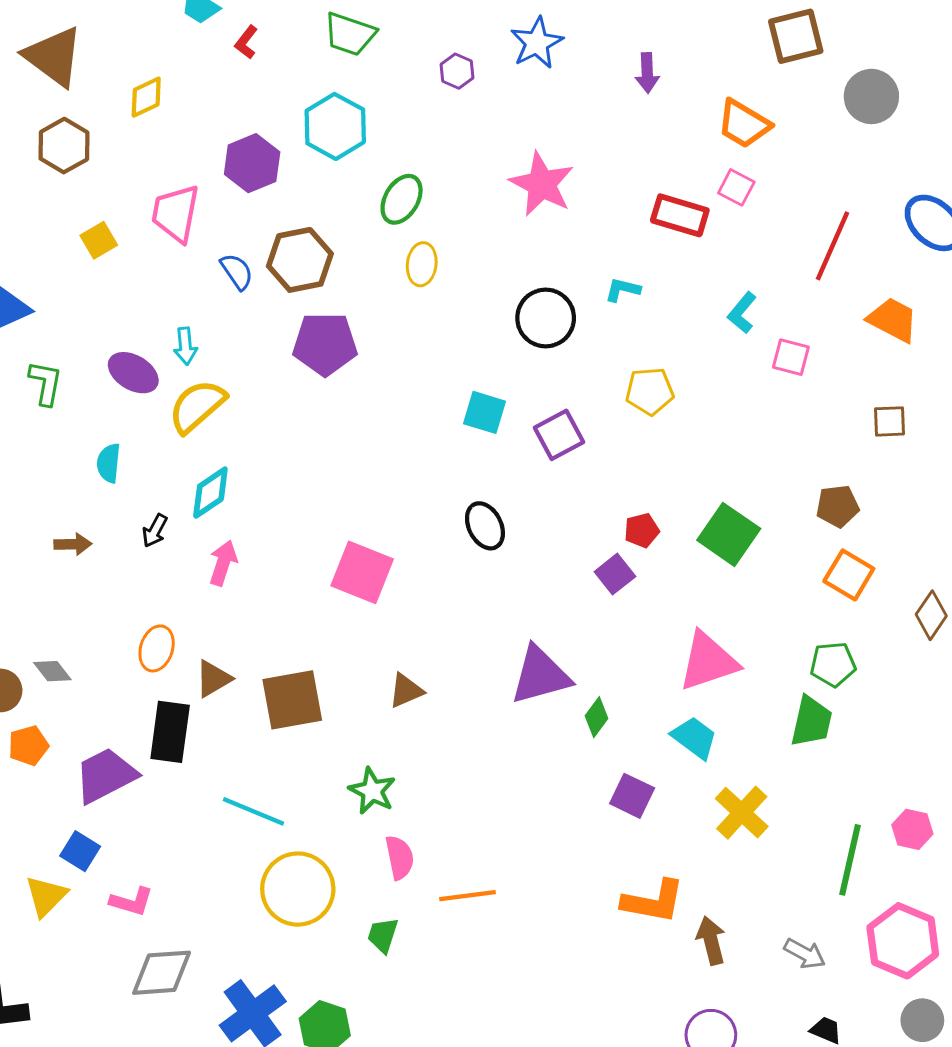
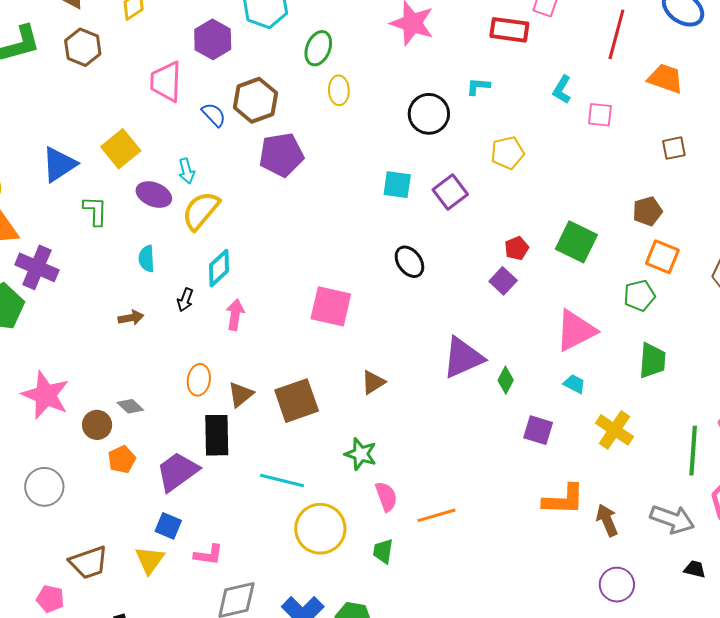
yellow square: (99, 240) -> (121, 149), moved, size x1.5
green pentagon: (833, 664) -> (639, 296), moved
cyan trapezoid: (694, 738) -> (574, 384), size x0.7
gray arrow: (805, 954) -> (672, 519), size x1.5

